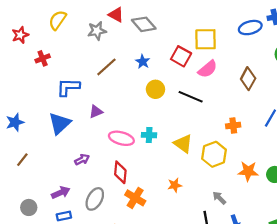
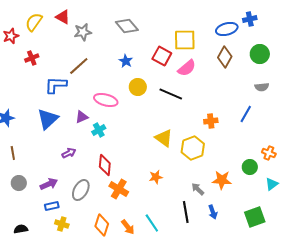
red triangle: (116, 15) -> (63, 17), moved
yellow semicircle: (58, 20) -> (34, 22), moved
brown line: (106, 67) -> (79, 66), moved
brown diamond: (248, 79) -> (225, 57), moved
purple triangle: (96, 112) -> (82, 117), moved
cyan cross: (149, 135) -> (99, 130), moved, turned -32
pink ellipse: (121, 138) -> (106, 100), moved
brown line: (22, 160) -> (13, 153), turned -48
orange star: (248, 171) -> (222, 180), moved
gray circle: (29, 207) -> (19, 183), moved

